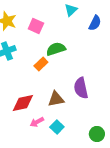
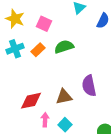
orange rectangle: (41, 64) -> (38, 50), moved
pink arrow: (37, 122) -> (45, 120), turned 120

